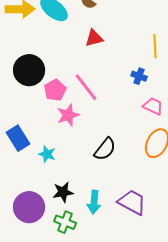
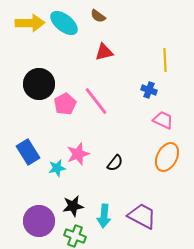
pink star: (68, 115) -> (78, 154), moved
black semicircle: (105, 149) -> (115, 163), size x0.7
cyan star: (47, 154) -> (57, 168), turned -30

